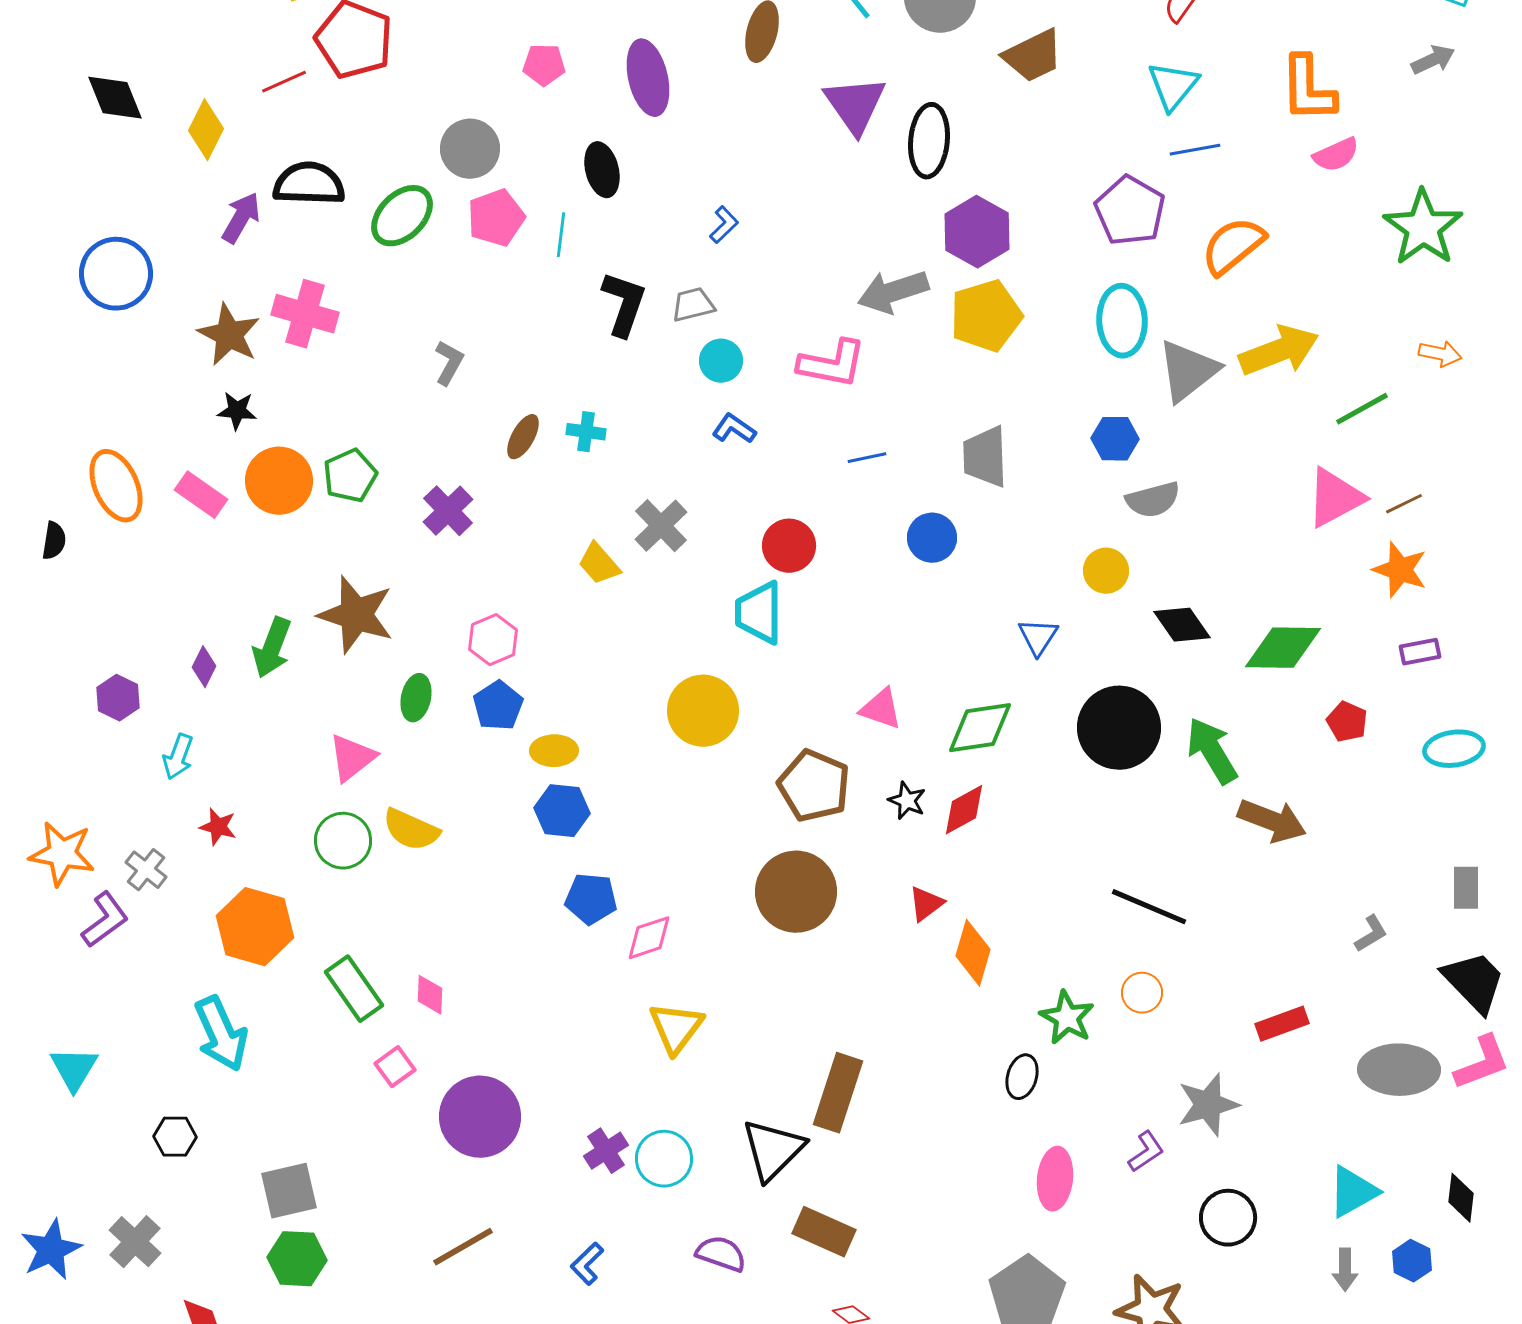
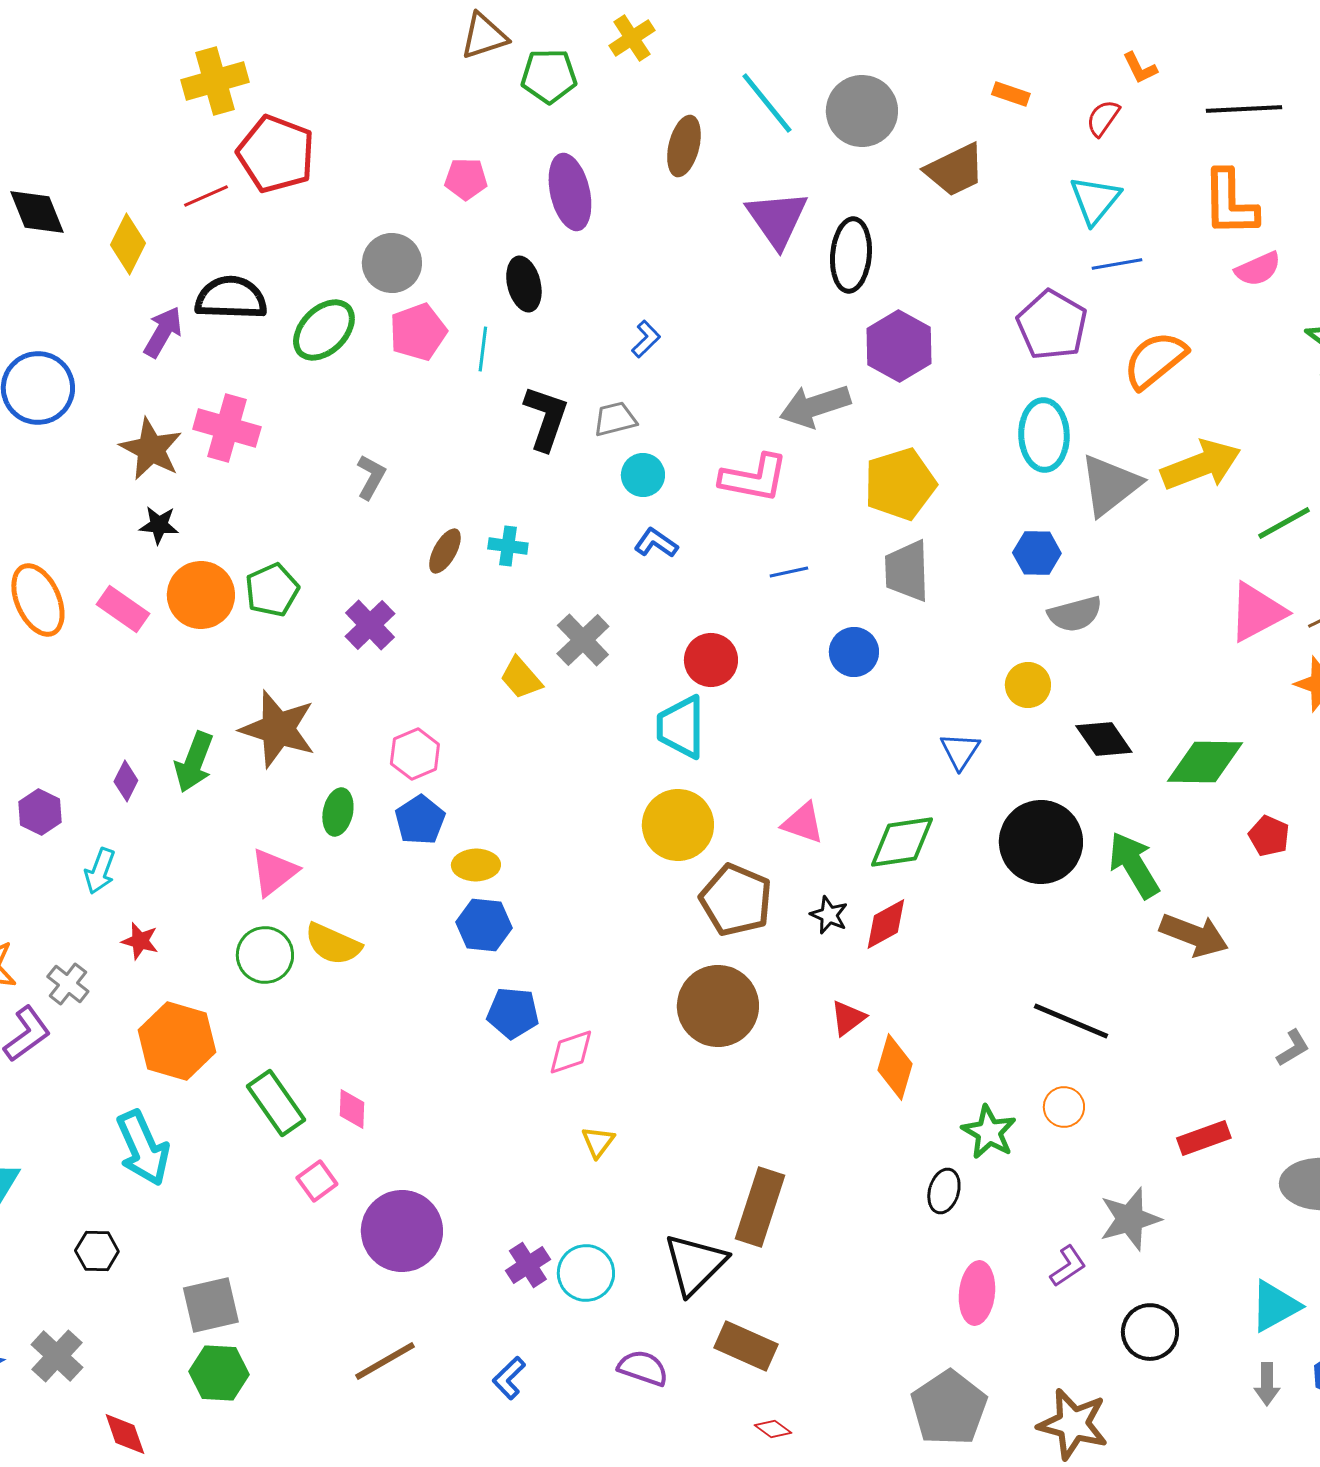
yellow pentagon: (986, 316) -> (900, 484), moved
yellow circle: (703, 711) -> (678, 825), moved
yellow triangle: (676, 1028) -> (598, 1142), size x0.6

